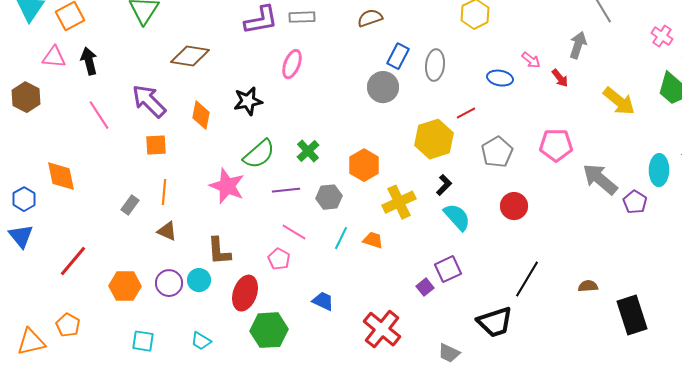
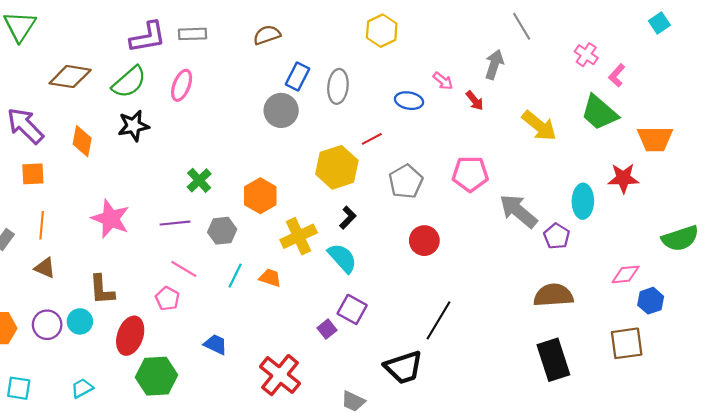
green semicircle: (259, 154) -> (129, 82), moved
cyan semicircle: (457, 217) -> (342, 258), moved
purple square: (448, 269) -> (352, 309), turned -36
brown semicircle: (588, 286) -> (553, 295), moved, size x1.8
cyan trapezoid: (201, 341) -> (82, 388), turned 120

